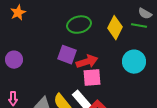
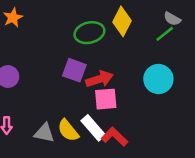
green line: (139, 26) -> (165, 34), turned -49
yellow diamond: (115, 28) -> (122, 21), moved

